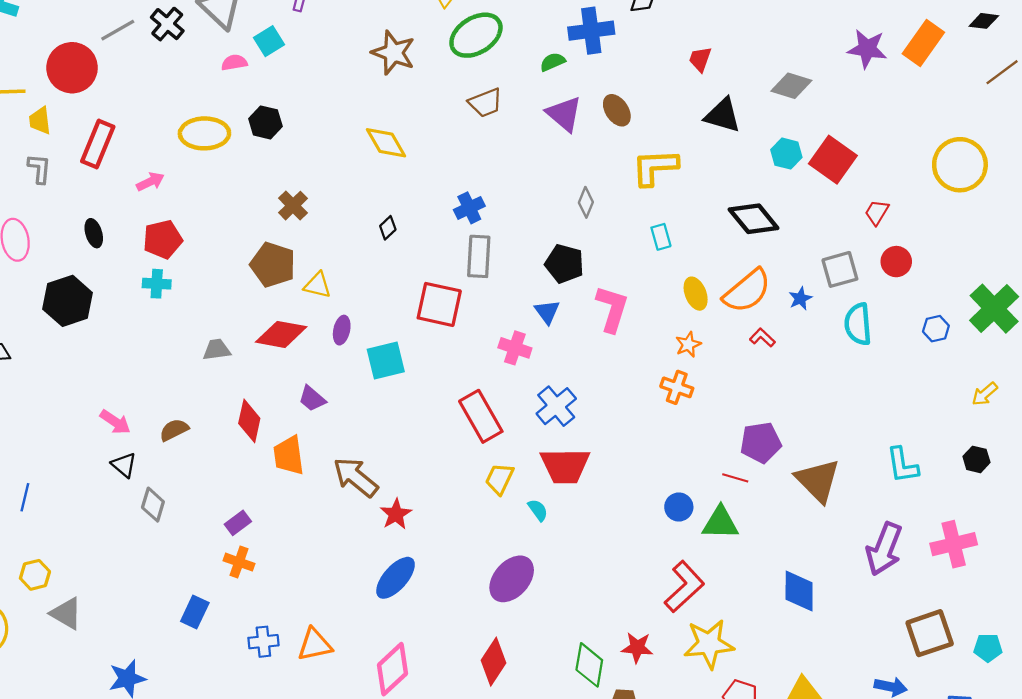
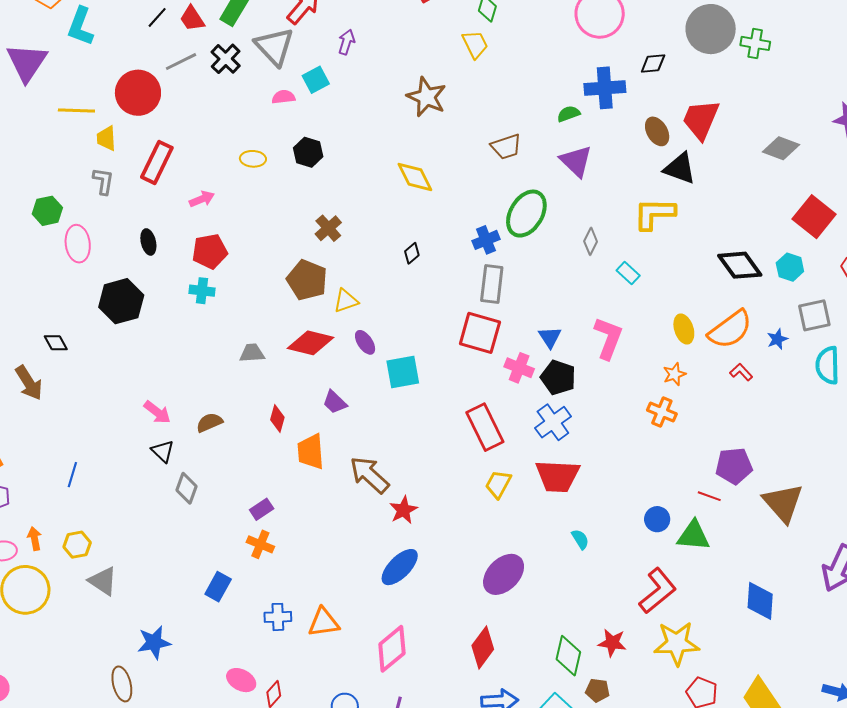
green ellipse: (476, 35) -> (526, 214), moved, turned -30
red trapezoid: (700, 59) -> (701, 120), size x1.8
brown ellipse: (617, 110) -> (657, 131), moved
black triangle: (723, 115) -> (680, 168), moved
yellow ellipse: (204, 133) -> (253, 159), size x0.6
cyan hexagon: (786, 154) -> (790, 267), moved
cyan rectangle: (661, 237) -> (628, 273), moved, turned -35
black pentagon: (564, 264) -> (558, 377), moved
yellow triangle: (317, 285) -> (346, 301), turned -36
red square: (439, 304) -> (480, 333), moved
purple ellipse: (342, 330) -> (365, 342), turned -50
red diamond: (249, 421) -> (277, 419), size x0.7
cyan semicircle: (538, 510) -> (580, 539), moved

